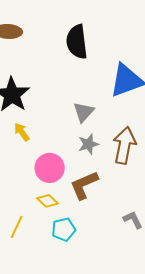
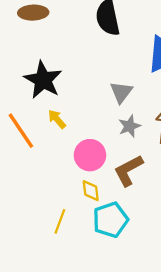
yellow diamond: (48, 201) -> (91, 191), turned 45
cyan pentagon: (64, 229) -> (110, 220), size x1.4

